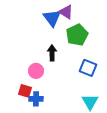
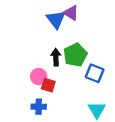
green pentagon: (77, 35) -> (75, 55), moved
red square: (25, 91) -> (48, 85), moved

